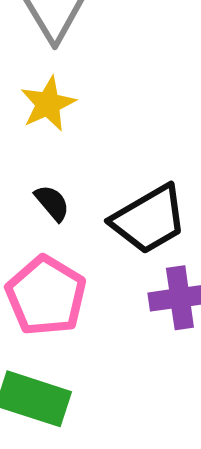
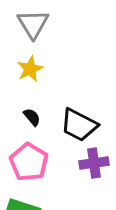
black trapezoid: (149, 219) -> (79, 125), turned 57

